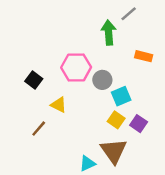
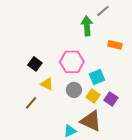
pink hexagon: (76, 67) -> (72, 62), moved
black square: (34, 80) -> (35, 64), moved
gray circle: (102, 80) -> (74, 90), moved
brown triangle: (114, 151) -> (91, 121), turned -30

